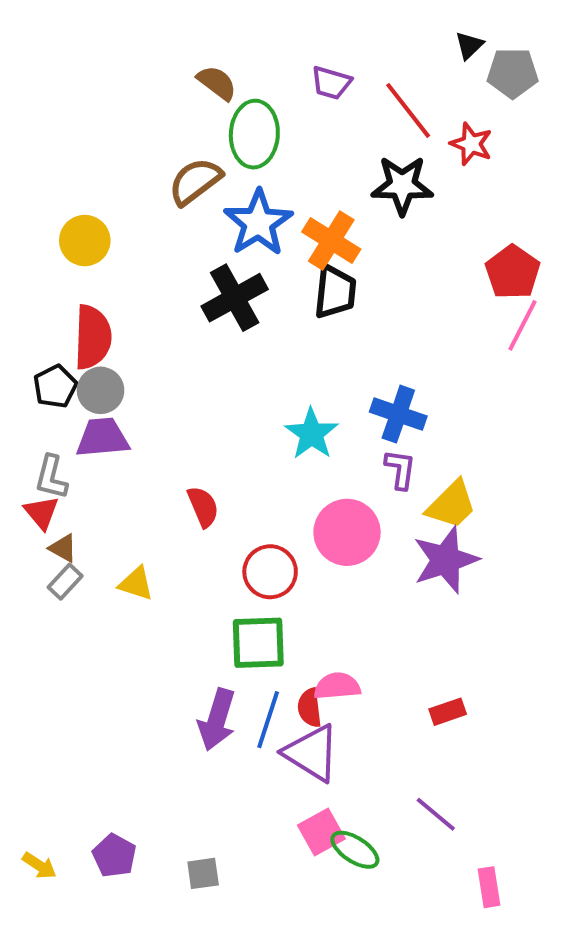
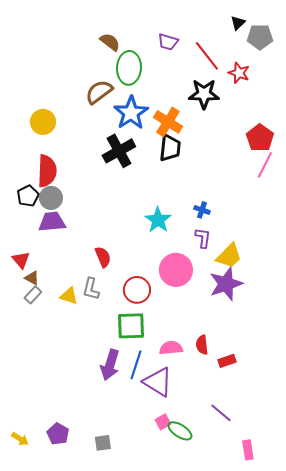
blue cross: (398, 414) -> (202, 210), size x0.6
gray L-shape: (51, 477) -> (91, 289), moved
red semicircle: (310, 708) -> (202, 345), moved
pink square: (321, 832) -> (163, 422), size x0.7

